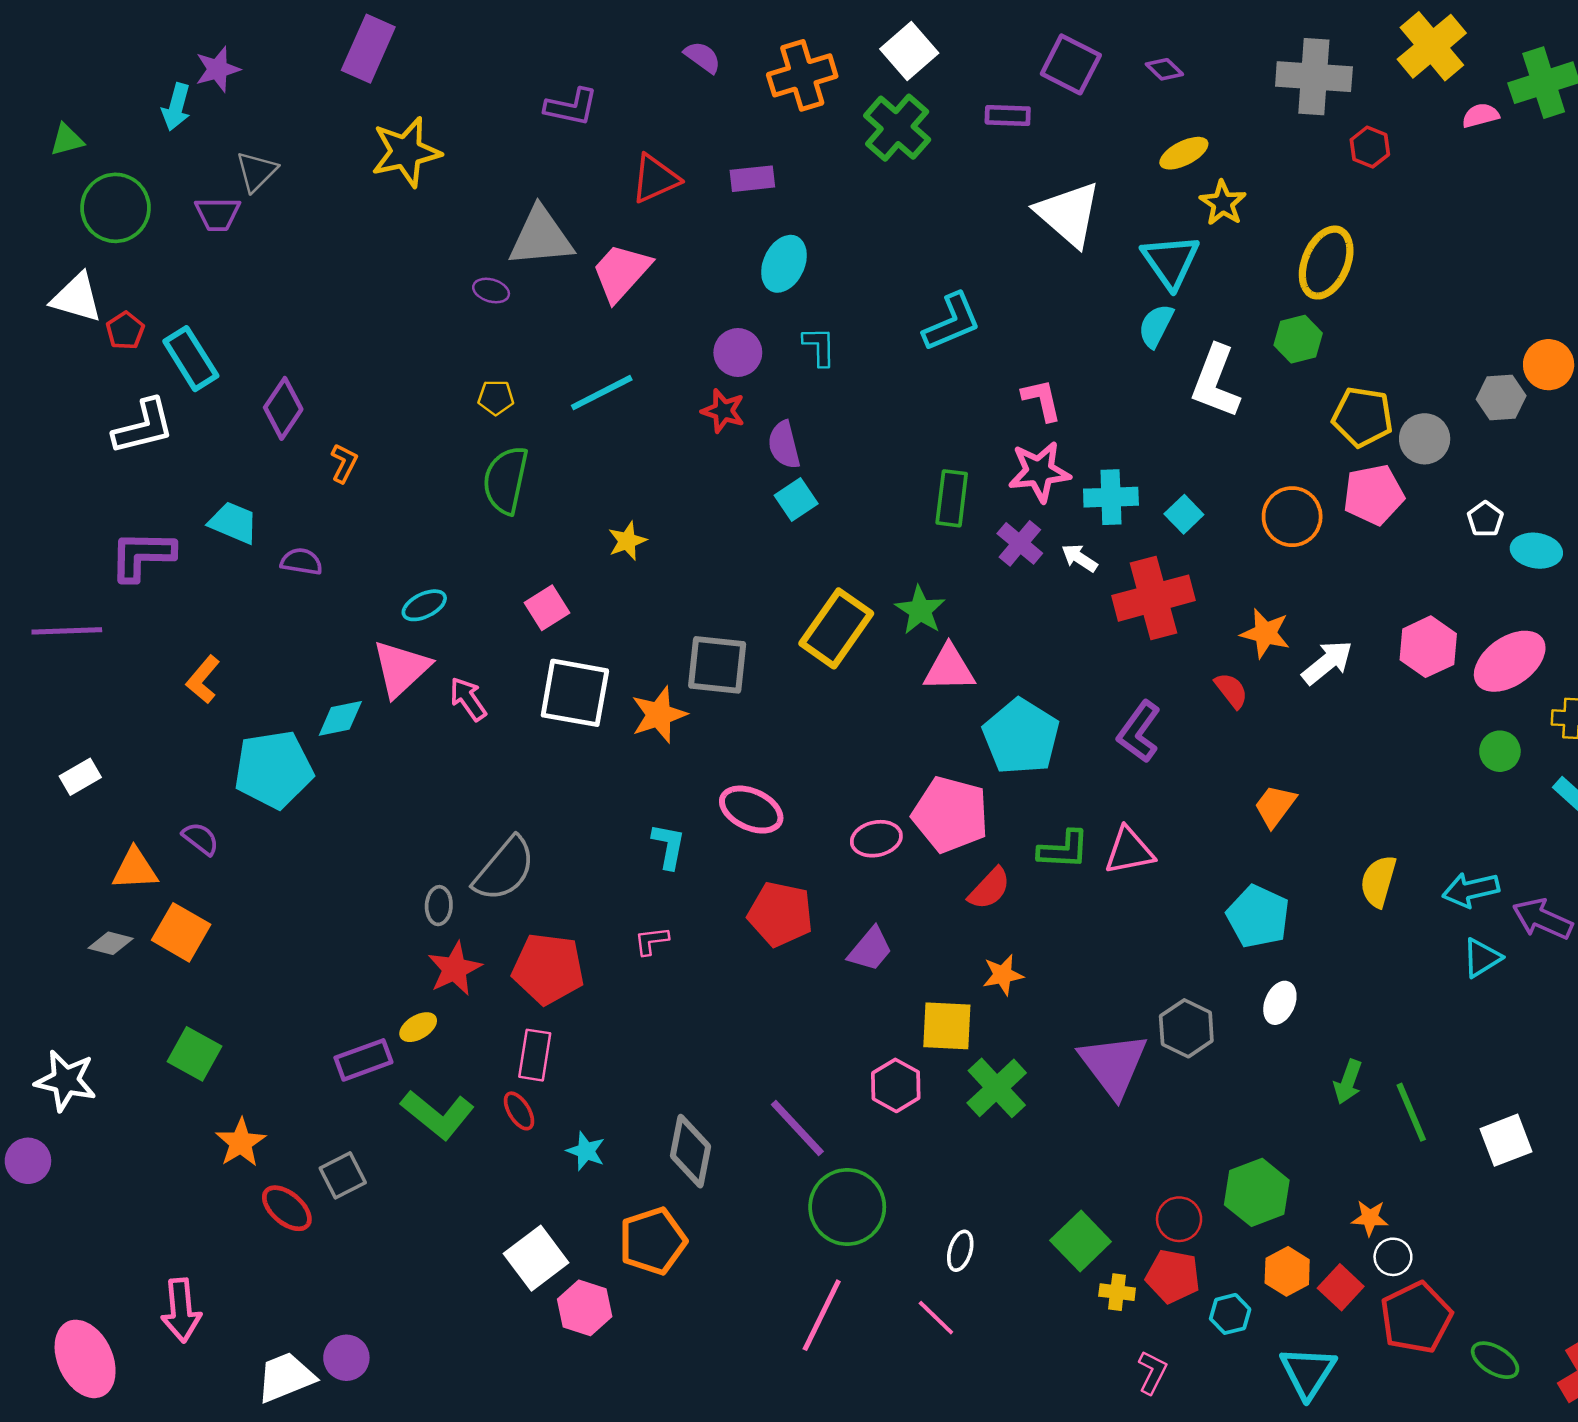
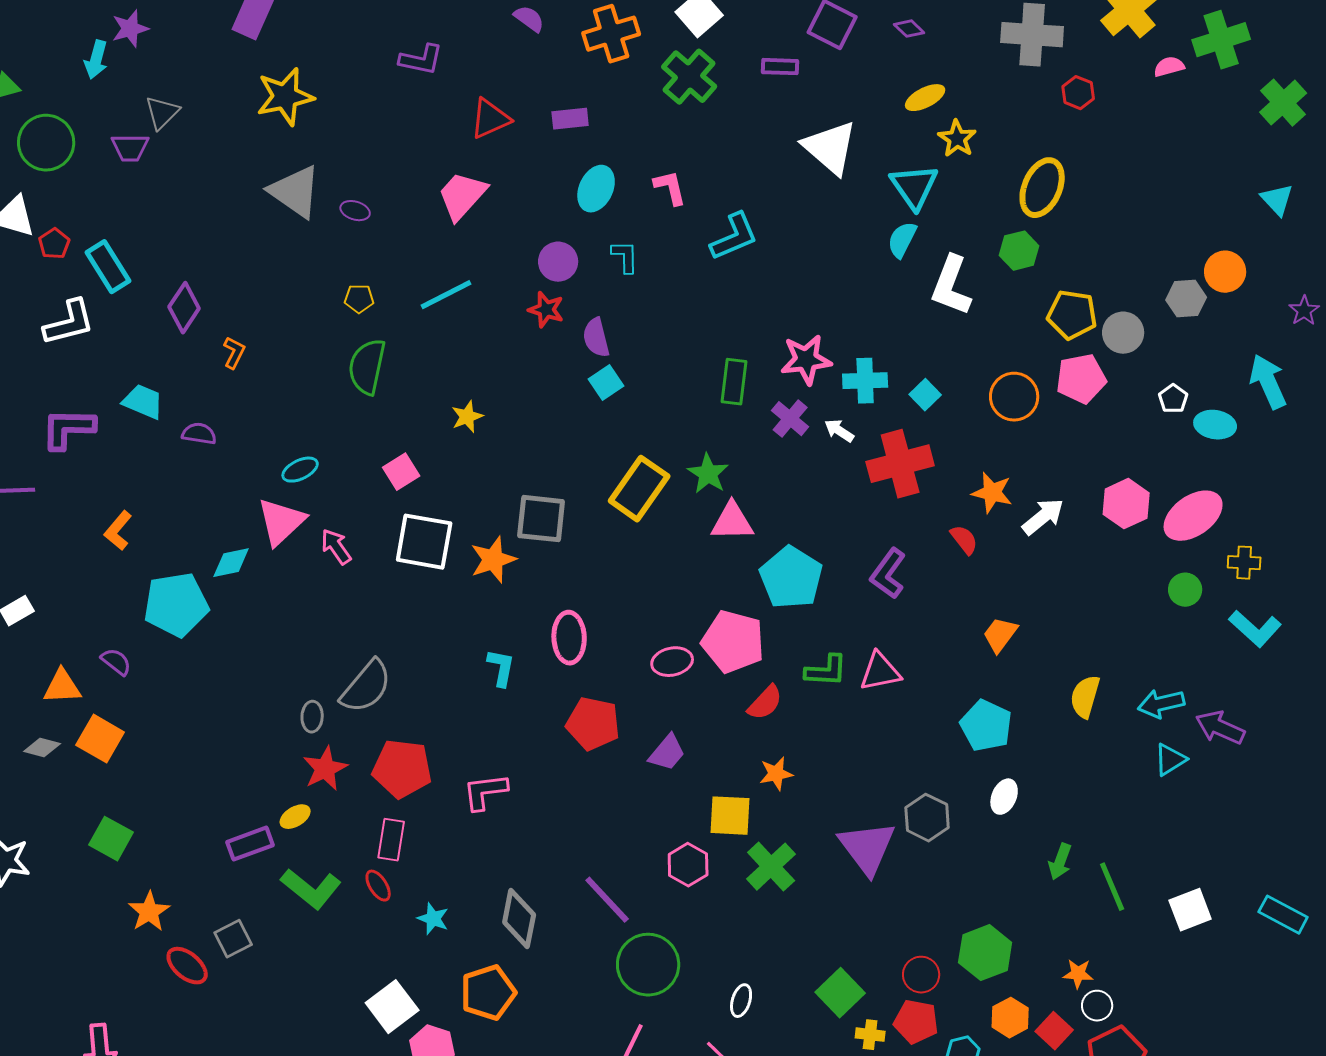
gray triangle: (541, 237) -> (295, 192), moved, turned 40
pink L-shape: (1042, 400) -> (670, 188), moved
pink ellipse: (751, 810) -> (569, 638), turned 63
pink L-shape: (652, 941) -> (485, 792), moved, size x1.6

